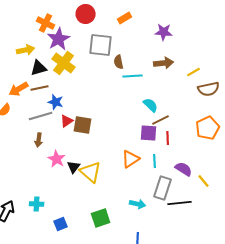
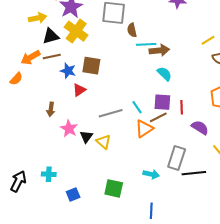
brown arrow: (164, 63) -> (159, 50), moved
gray line: (41, 116) -> (111, 113), moved
brown line: (161, 120) -> (158, 117), moved
brown square: (83, 125) -> (91, 66), moved
cyan line: (155, 161) -> (137, 107), moved, turned -32
purple semicircle: (184, 169) -> (200, 128), moved
yellow triangle: (91, 172) -> (104, 142), size x0.7
green square: (101, 218) -> (114, 188), turned 30

